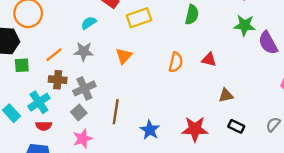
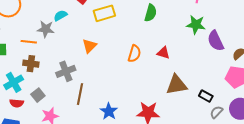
gray star: (84, 51) -> (46, 29), moved
orange line: (54, 55) -> (29, 42), turned 42
gray cross: (84, 88) -> (66, 71), moved
brown triangle: (226, 95) -> (177, 85), size x1.6
gray square: (79, 113) -> (38, 95), moved
black rectangle: (236, 126) -> (206, 96), moved

